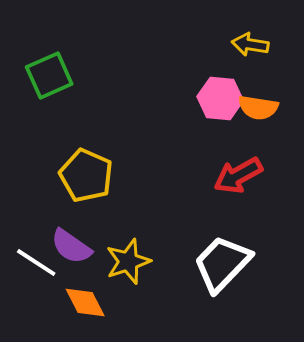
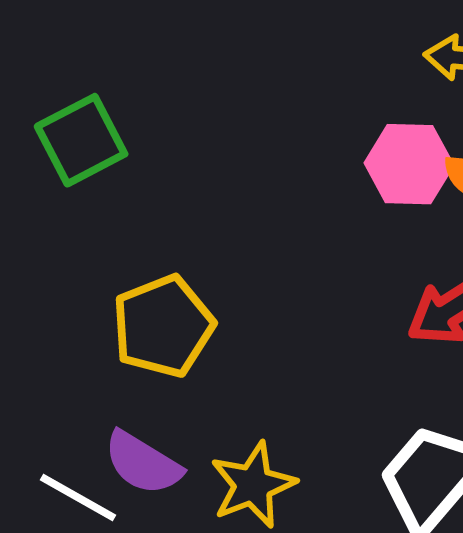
yellow pentagon: (86, 176) -> (163, 326), turned 30

